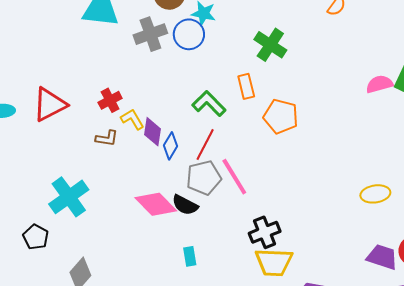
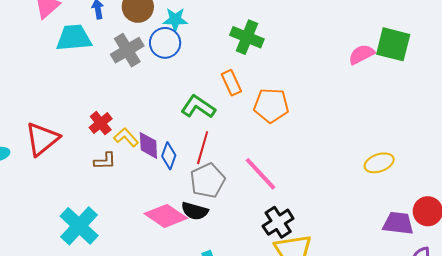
pink line: (234, 177) -> (260, 174), moved

